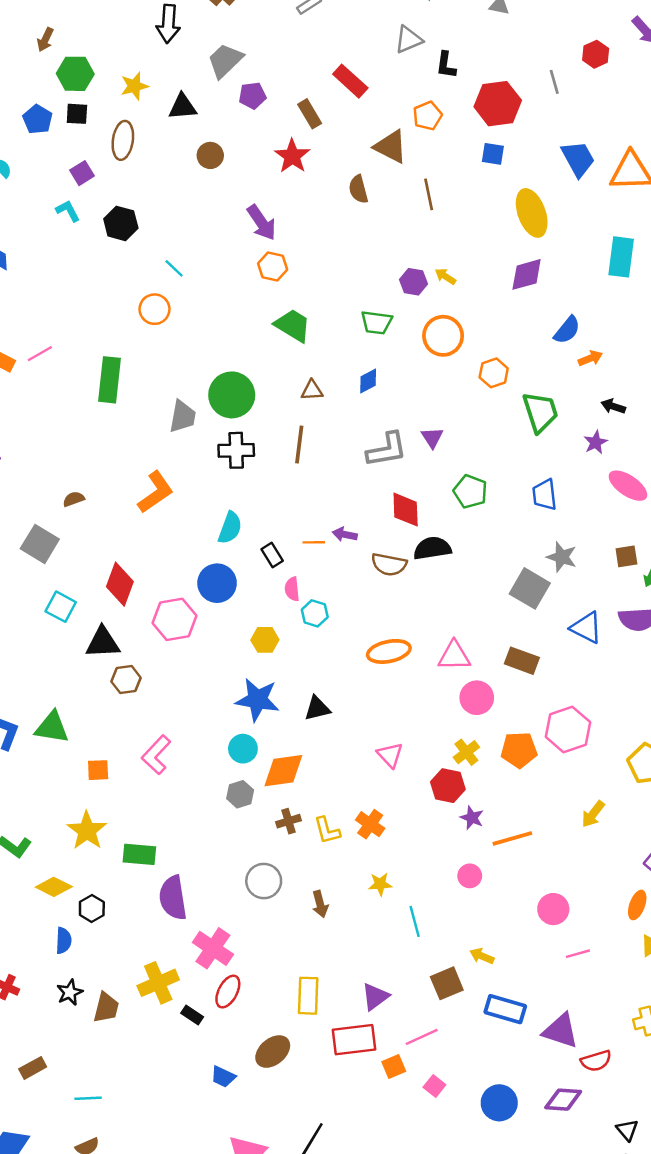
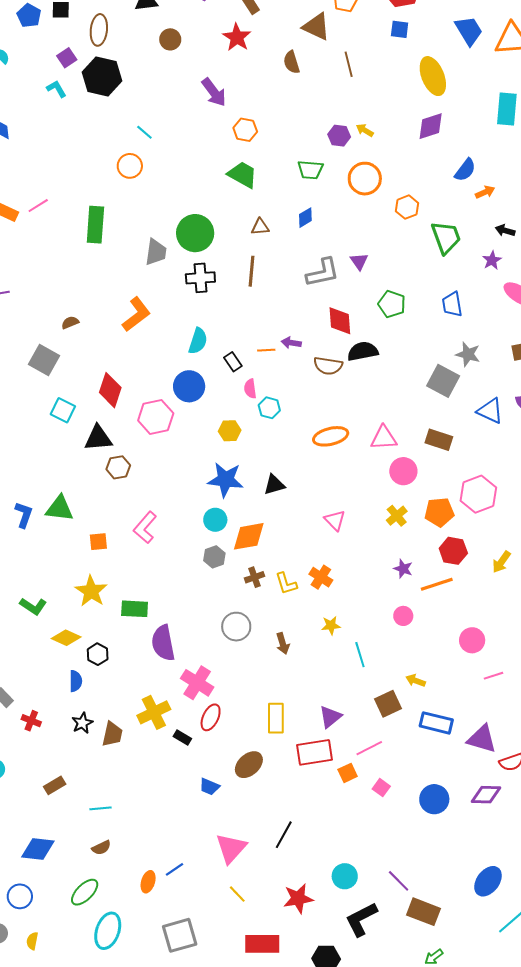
black hexagon: (121, 223) -> (102, 76), moved, size x1.4
orange hexagon: (273, 266) -> (245, 130), moved
red hexagon: (448, 786) -> (453, 551), moved

